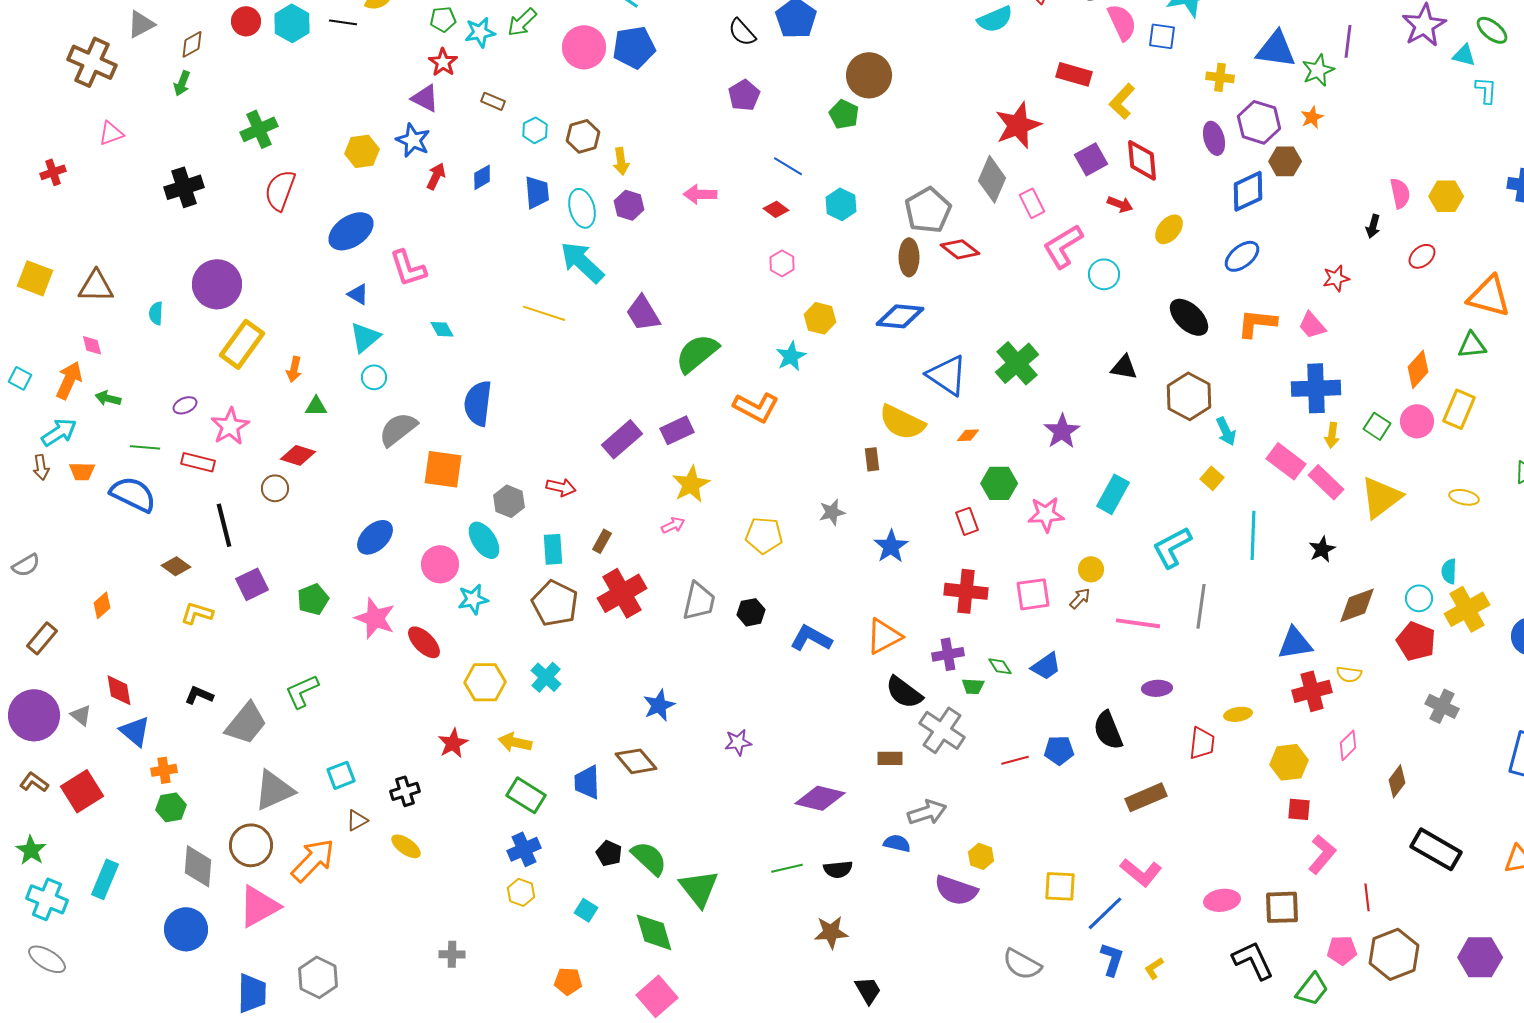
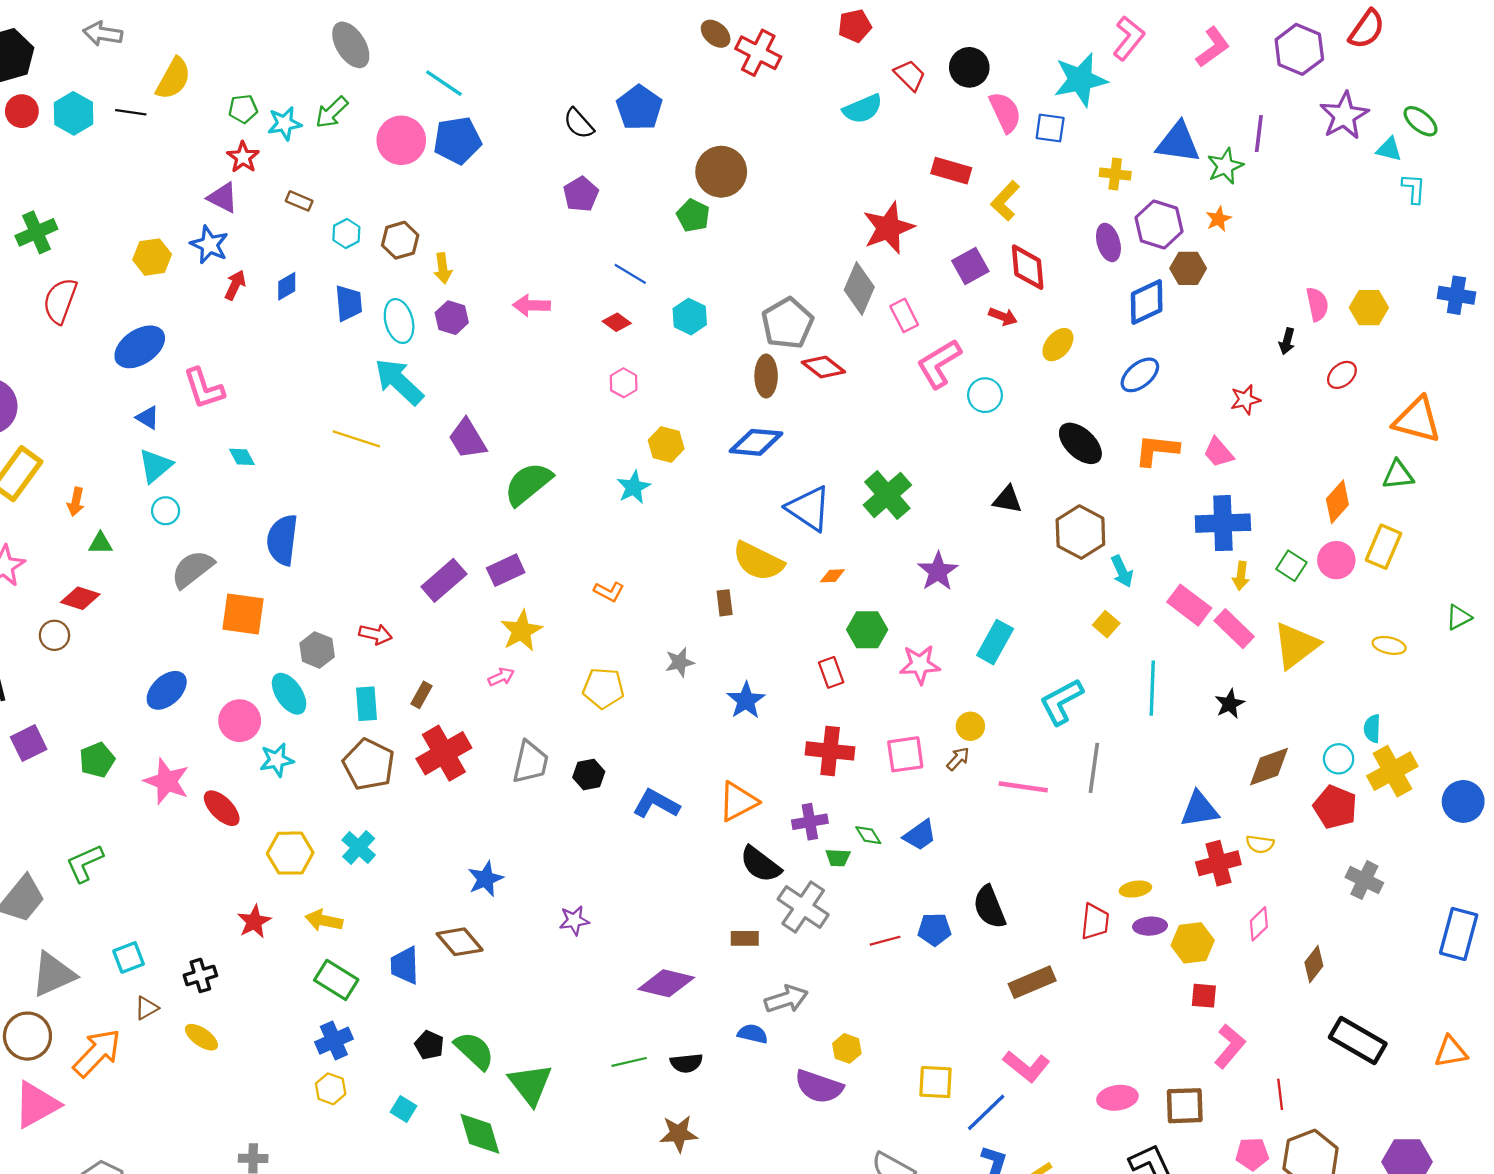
orange L-shape: (756, 407) -> (609, 592), moved, size x0.6
purple ellipse: (1157, 688) -> (1150, 926), moved

